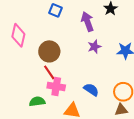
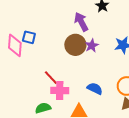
blue square: (55, 10) -> (29, 37), moved
brown circle: (49, 51) -> (75, 45), moved

